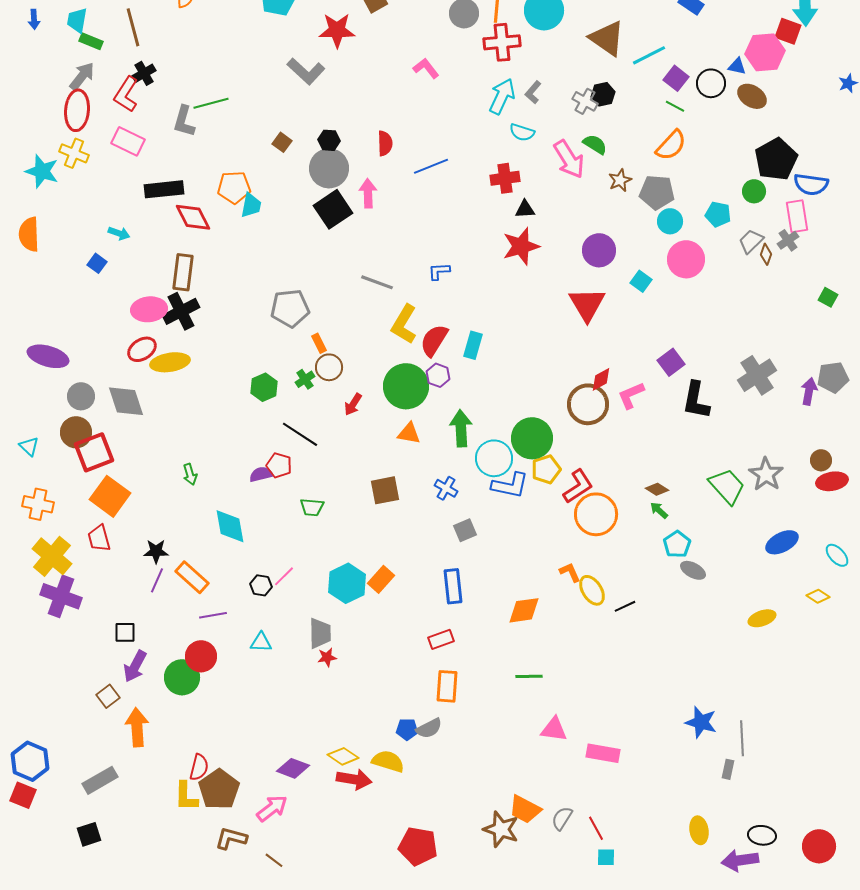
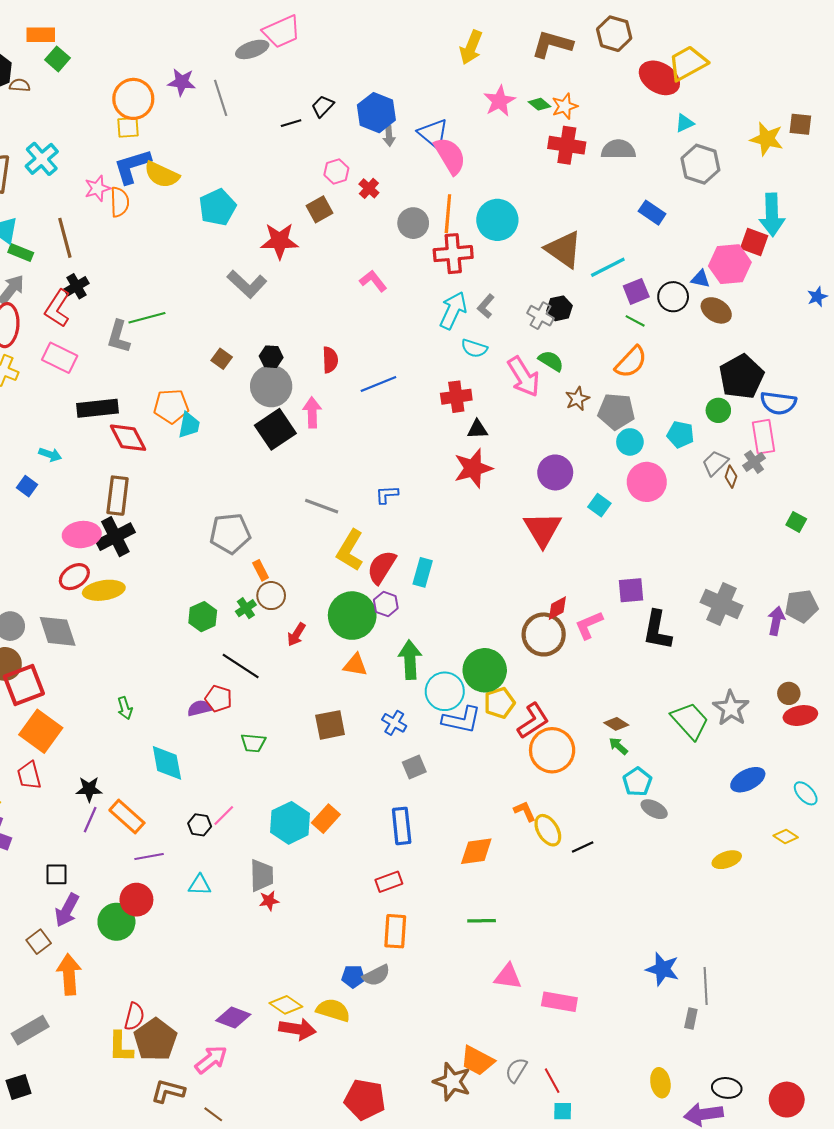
purple square: (676, 78) -> (636, 291), turned 30
purple square: (671, 362) -> (631, 590), turned 32
gray cross: (757, 375) -> (721, 604), turned -33

